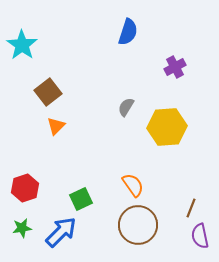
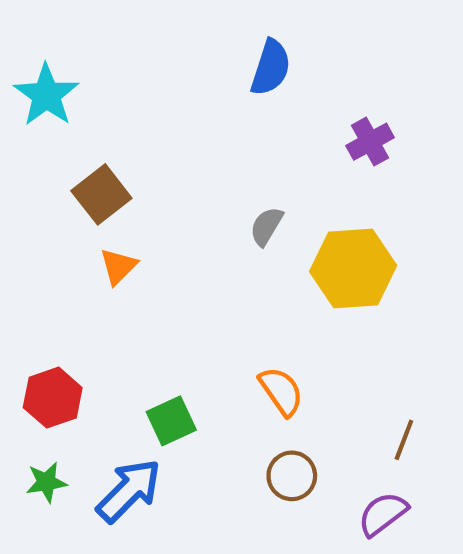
brown circle: (138, 225) -> (292, 476), size x0.6
purple semicircle: (200, 236) -> (383, 514), moved, turned 65

